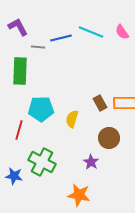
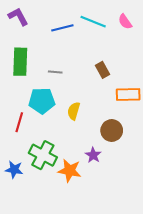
gray line: (38, 47) -> (55, 72), moved
brown rectangle: (100, 103) -> (102, 70), moved
orange star: (79, 195) -> (70, 171), moved

